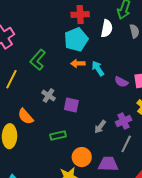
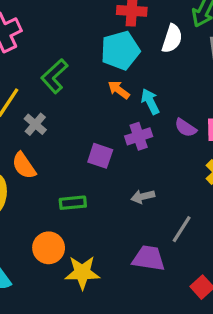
orange arrow: (78, 63) -> (119, 90), turned 32
gray cross: (49, 96) -> (35, 124), moved
purple cross: (124, 121) -> (139, 136), moved
gray arrow: (100, 127) -> (143, 197), turned 32
orange circle: (82, 157) -> (49, 248), moved

